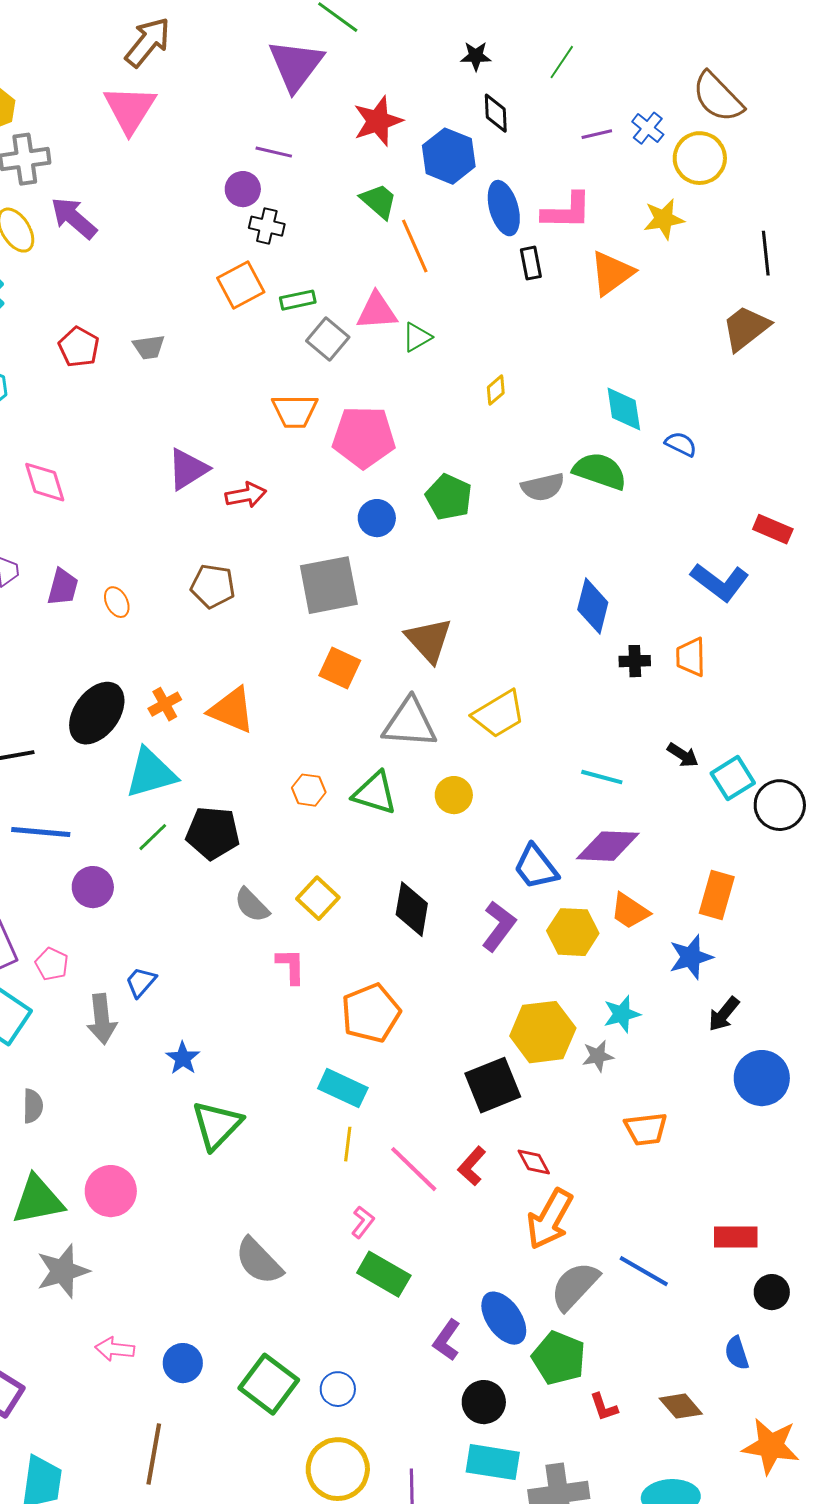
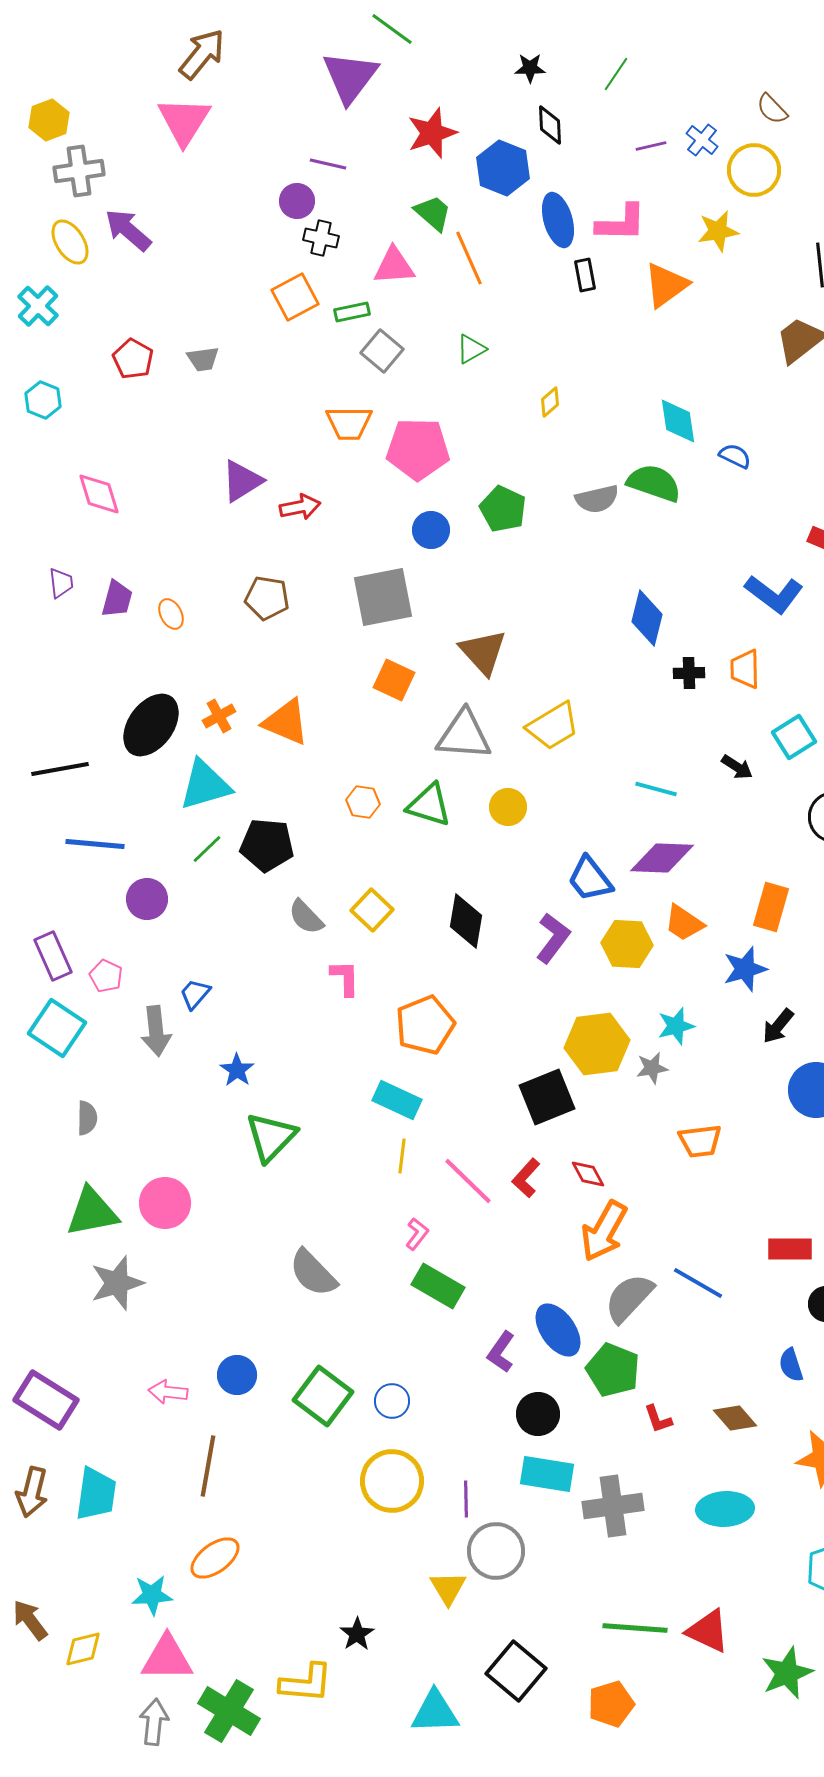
brown semicircle: (718, 97) -> (772, 109), size x0.6
pink triangle: (377, 311) -> (394, 266), moved
cyan square: (733, 778) -> (794, 737), moved
pink arrow: (115, 1349) -> (168, 1392), moved

